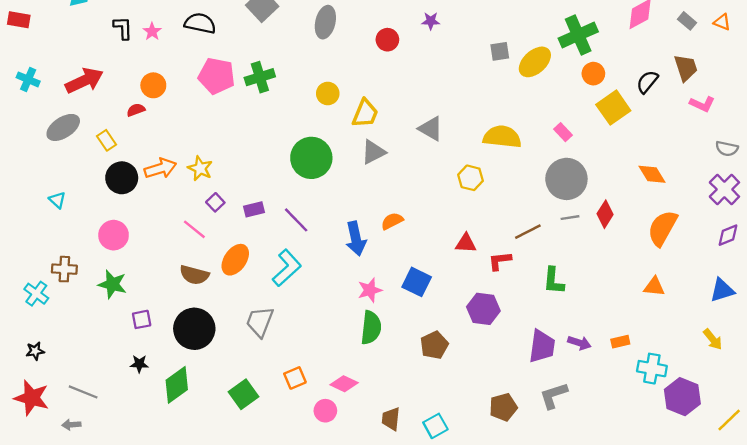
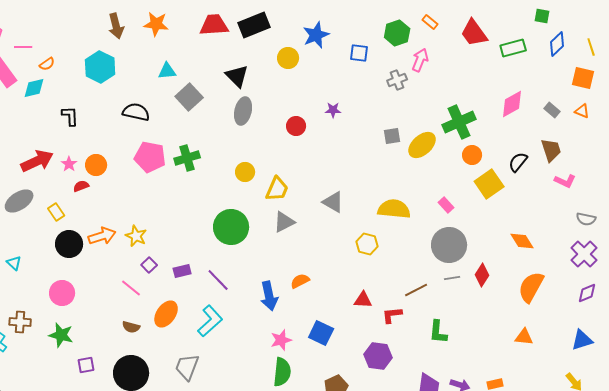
pink star: (152, 31) -> (69, 164), moved
brown semicircle: (194, 275) -> (131, 327), size x0.7

